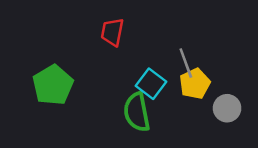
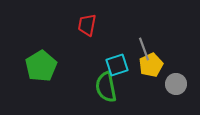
cyan square: (151, 84) -> (117, 65), turned 35

